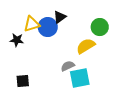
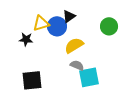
yellow semicircle: (86, 46) -> (74, 45), moved
gray semicircle: (68, 66) -> (77, 65), turned 48
black square: (23, 81) -> (32, 80), size x1.5

